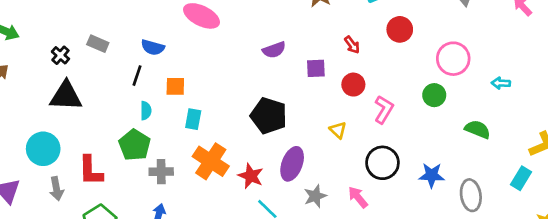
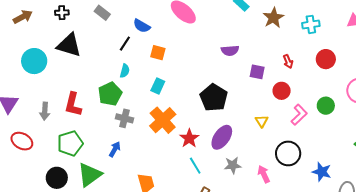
black cross: (60, 55) -> (62, 13), moved, turned 32
orange square: (175, 86) -> (158, 53), moved
green circle: (434, 95) -> (326, 106), moved
cyan circle: (43, 149) -> (34, 61), moved

